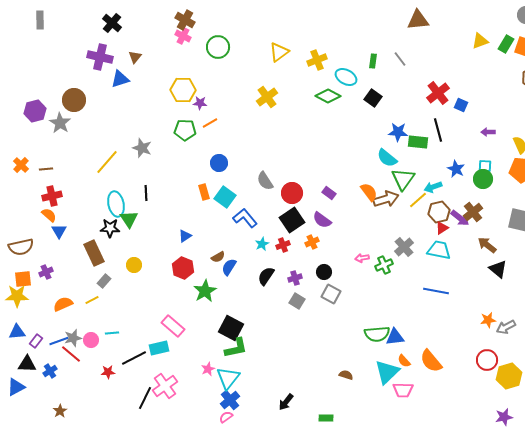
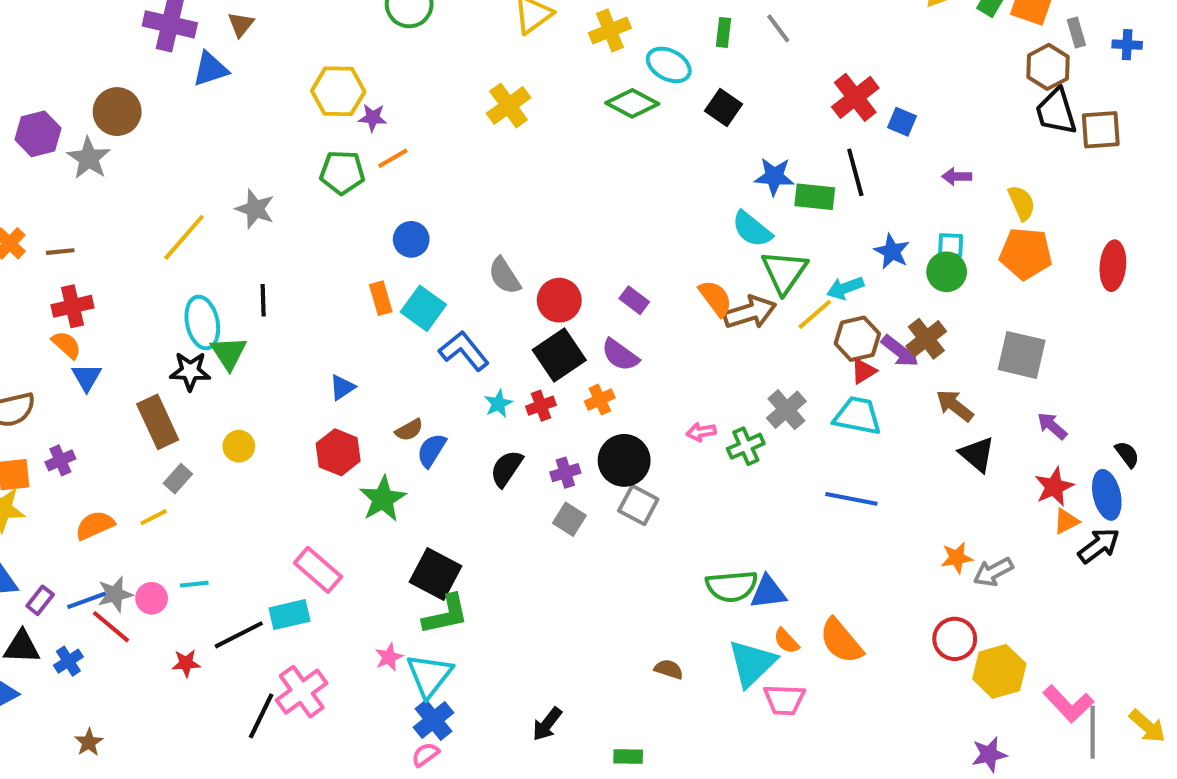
black circle: (324, 272) -> (624, 460), size x1.6

